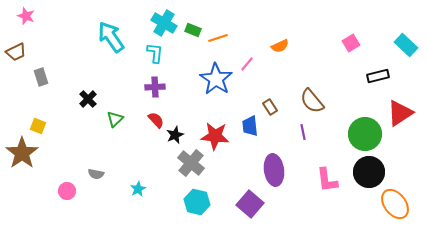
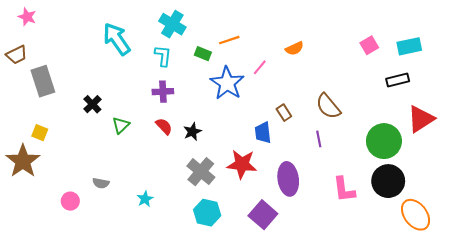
green rectangle: (193, 30) -> (203, 54), moved
cyan rectangle: (406, 45) -> (409, 46), moved, turned -55
gray rectangle: (41, 77) -> (43, 81), size x1.6
black star: (175, 135) -> (192, 132), moved
red star: (215, 136) -> (242, 164), moved

